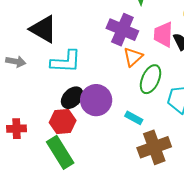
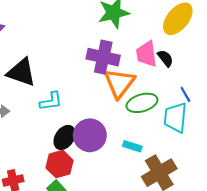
orange triangle: (133, 57) -> (119, 83), size x1.5
cyan L-shape: (66, 62) -> (51, 101), size x0.7
green ellipse: (151, 79) -> (142, 103), turned 60

